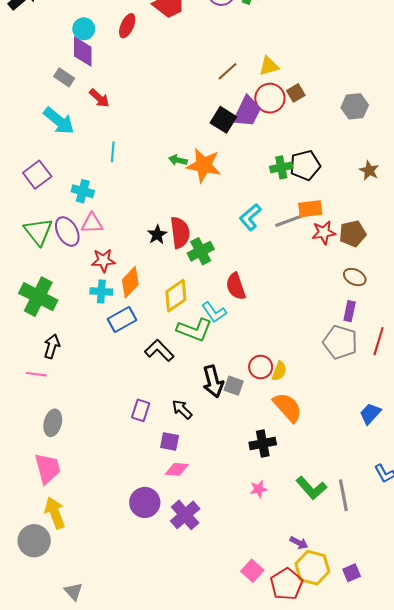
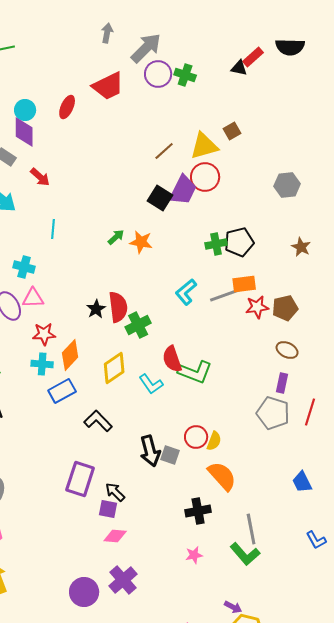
yellow triangle: (269, 66) -> (204, 146), size x1.4
brown square: (296, 93) -> (232, 131), moved
green arrow: (178, 160) -> (116, 237), turned 126
orange star: (204, 165) -> (141, 242), size x0.7
green L-shape: (194, 330) -> (195, 372), moved
black arrow: (182, 409) -> (115, 492), moved
purple rectangle: (141, 410) -> (80, 479), size x1.6
blue trapezoid: (370, 414) -> (302, 482), turned -70
gray line: (343, 495) -> (251, 529), moved
purple circle: (145, 502) -> (84, 592), moved

